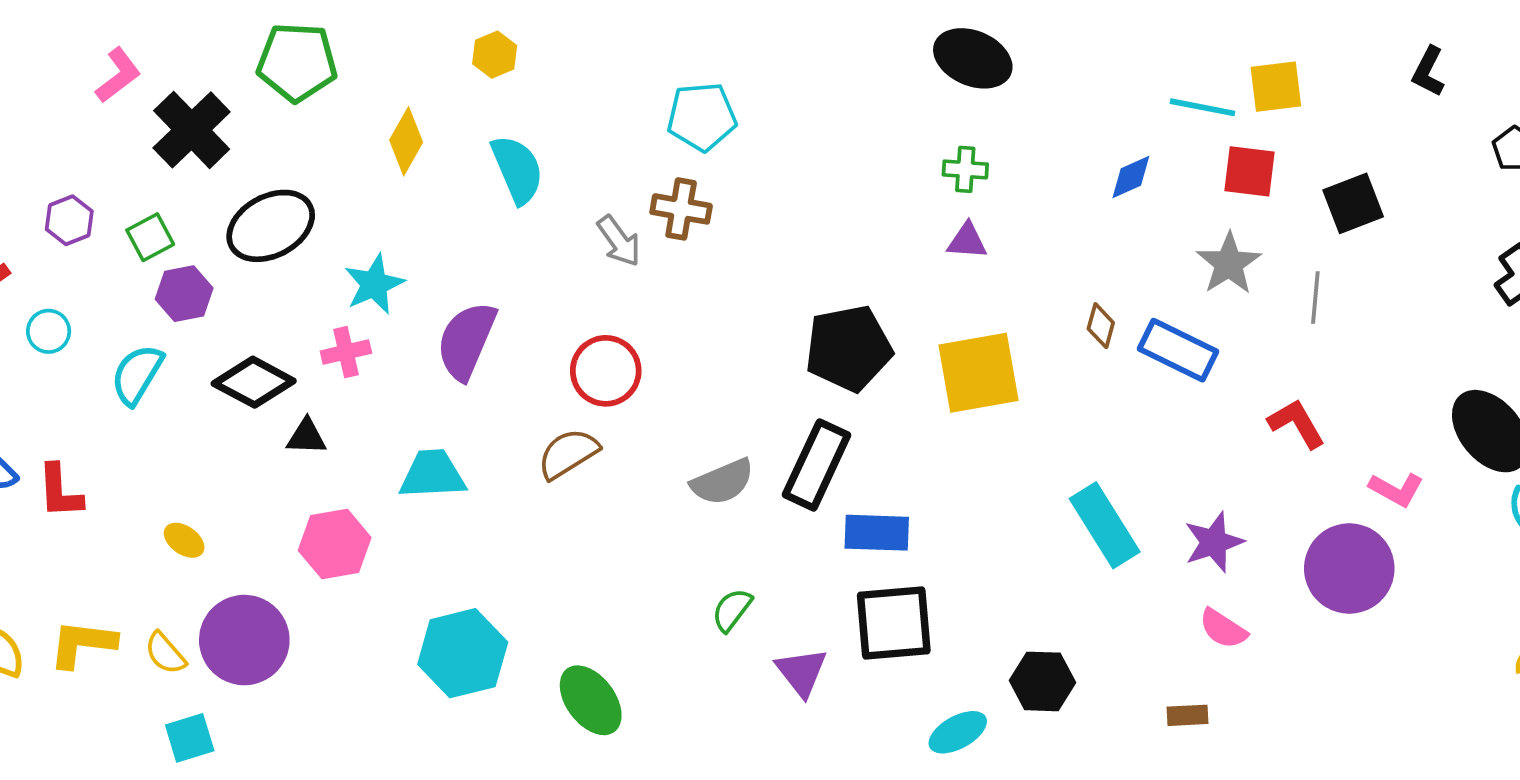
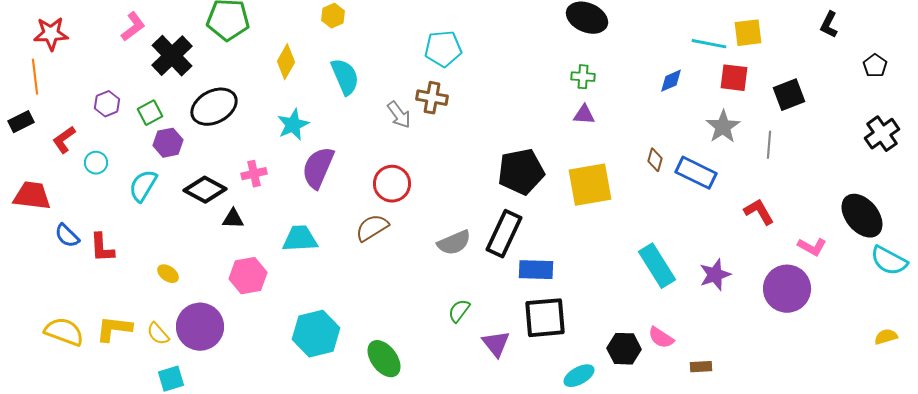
cyan star: (374, 284) -> (293, 125), moved
pink semicircle: (1223, 629) -> (661, 338), moved

